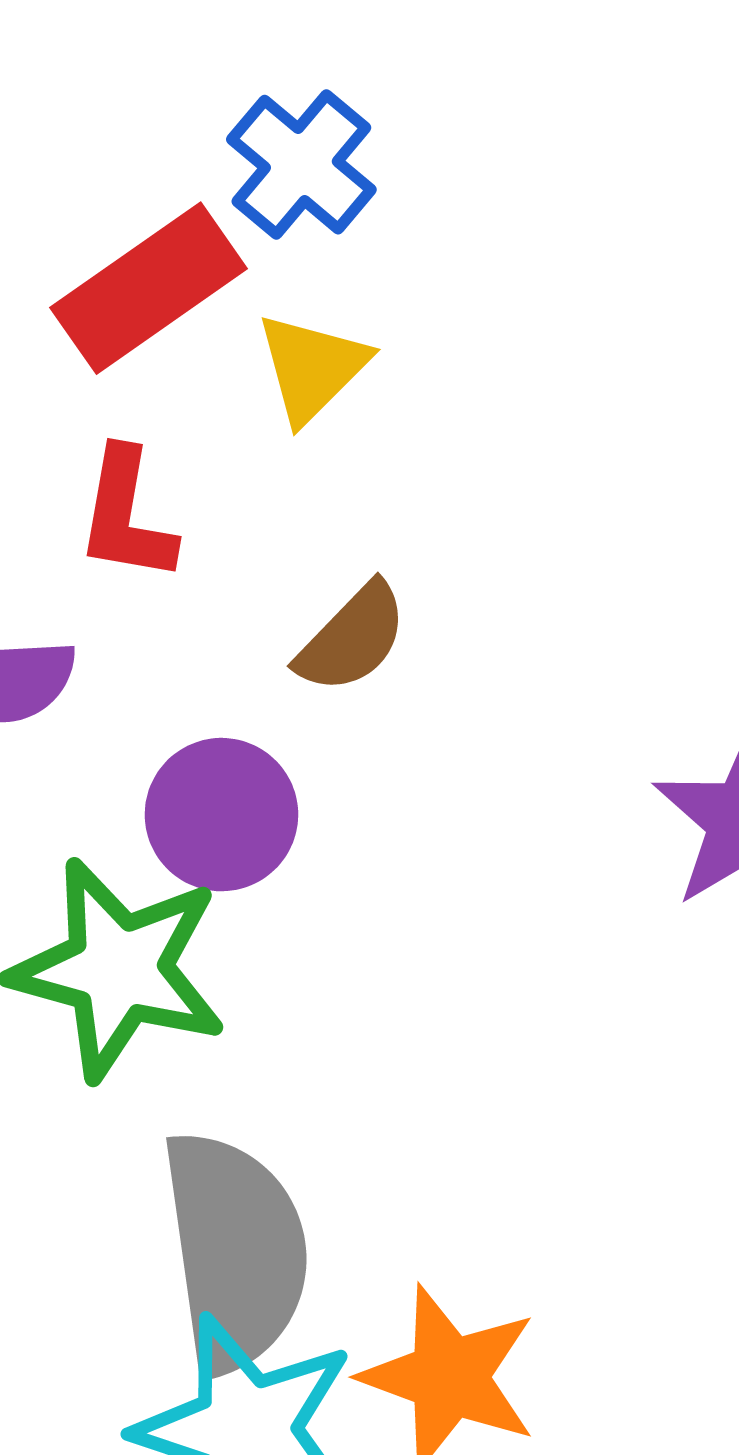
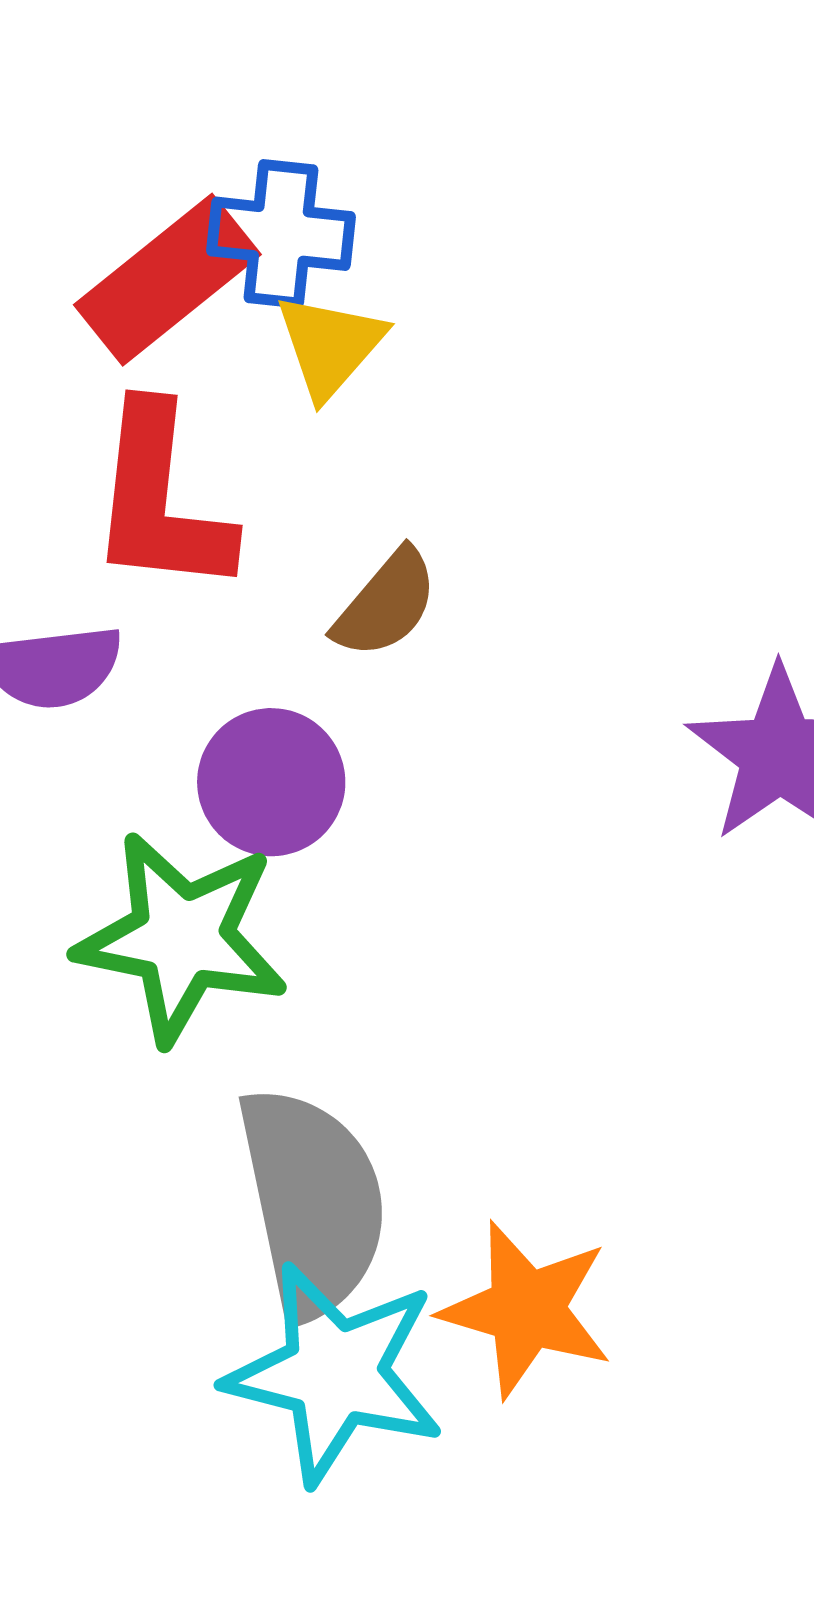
blue cross: (301, 165) -> (281, 234), moved, turned -30
red L-shape: (126, 515) -> (160, 500), size x1.5

